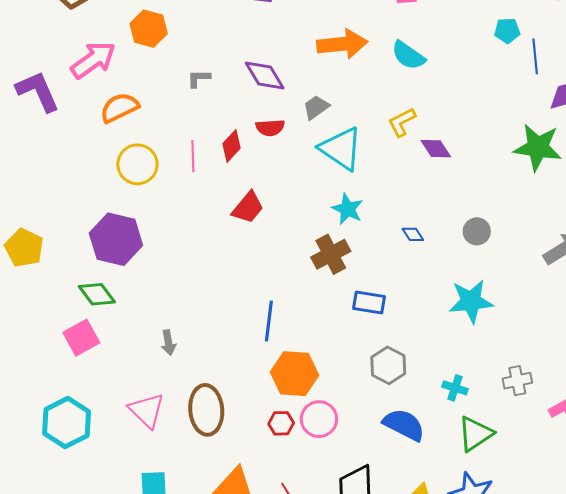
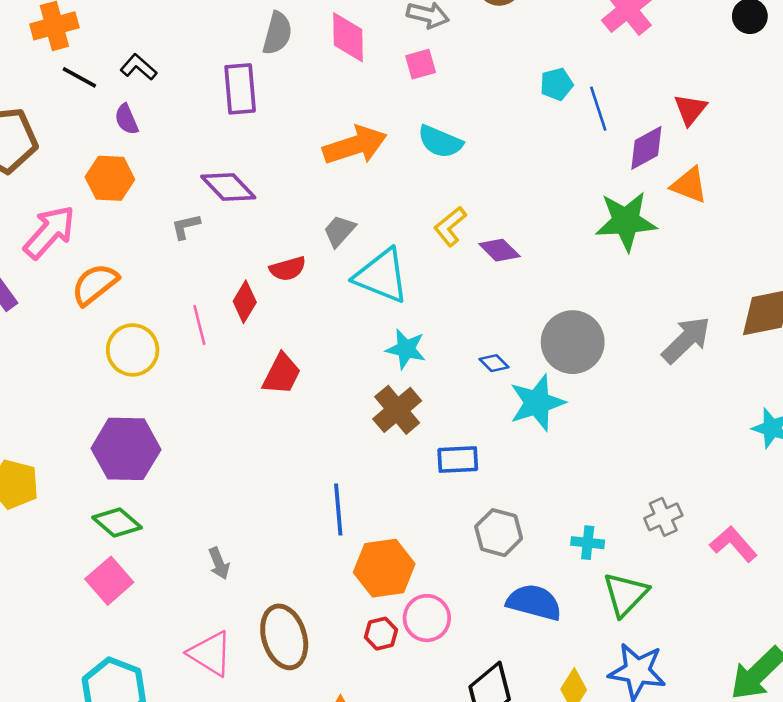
purple diamond: (265, 76) -> (228, 187), moved
gray circle: (477, 231) -> (573, 342), size x1.8
cyan star: (471, 301) -> (537, 403), moved

